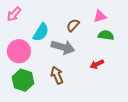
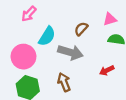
pink arrow: (14, 14) -> (29, 14), moved

